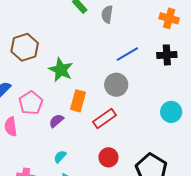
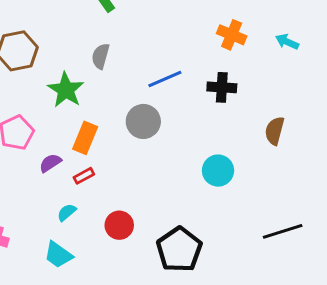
gray semicircle: (107, 14) -> (101, 56), moved
red rectangle: (104, 119) -> (84, 176), moved, size x0.6
cyan semicircle: (60, 157) -> (67, 212), moved

